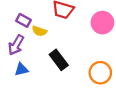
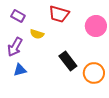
purple rectangle: (23, 20) -> (18, 16), moved
black rectangle: (59, 60) -> (68, 61), moved

